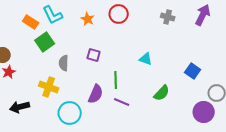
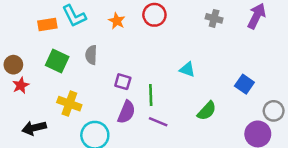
orange rectangle: (31, 22) -> (47, 25), turned -42
green square: (45, 42) -> (57, 61), moved, turned -30
purple square: (94, 55) -> (123, 82), moved
gray semicircle: (64, 63) -> (91, 55), moved

